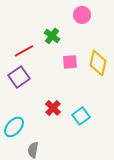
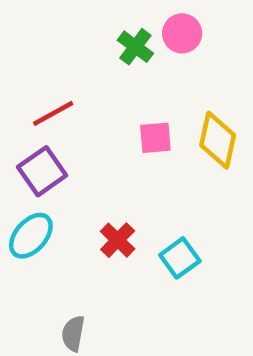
green cross: (52, 36) -> (135, 47), moved
cyan ellipse: (14, 127) -> (31, 236), moved

